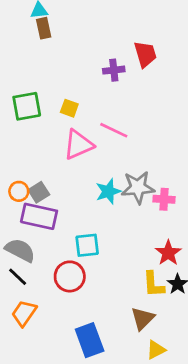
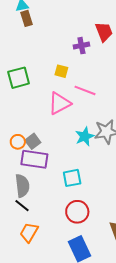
yellow square: (69, 108) -> (61, 71), moved
gray semicircle: (20, 250) -> (22, 186), turned 60
red circle: (70, 276) -> (77, 212), moved

